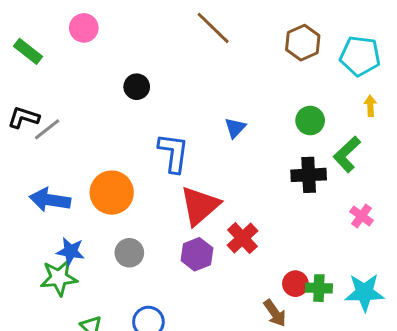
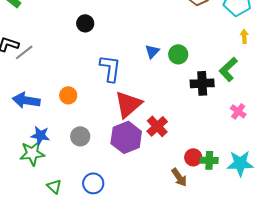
green circle: (310, 121) -> (178, 54), moved
orange circle: (112, 193) -> (68, 95), size x0.6
purple hexagon: (197, 254) -> (126, 137), size x1.4

